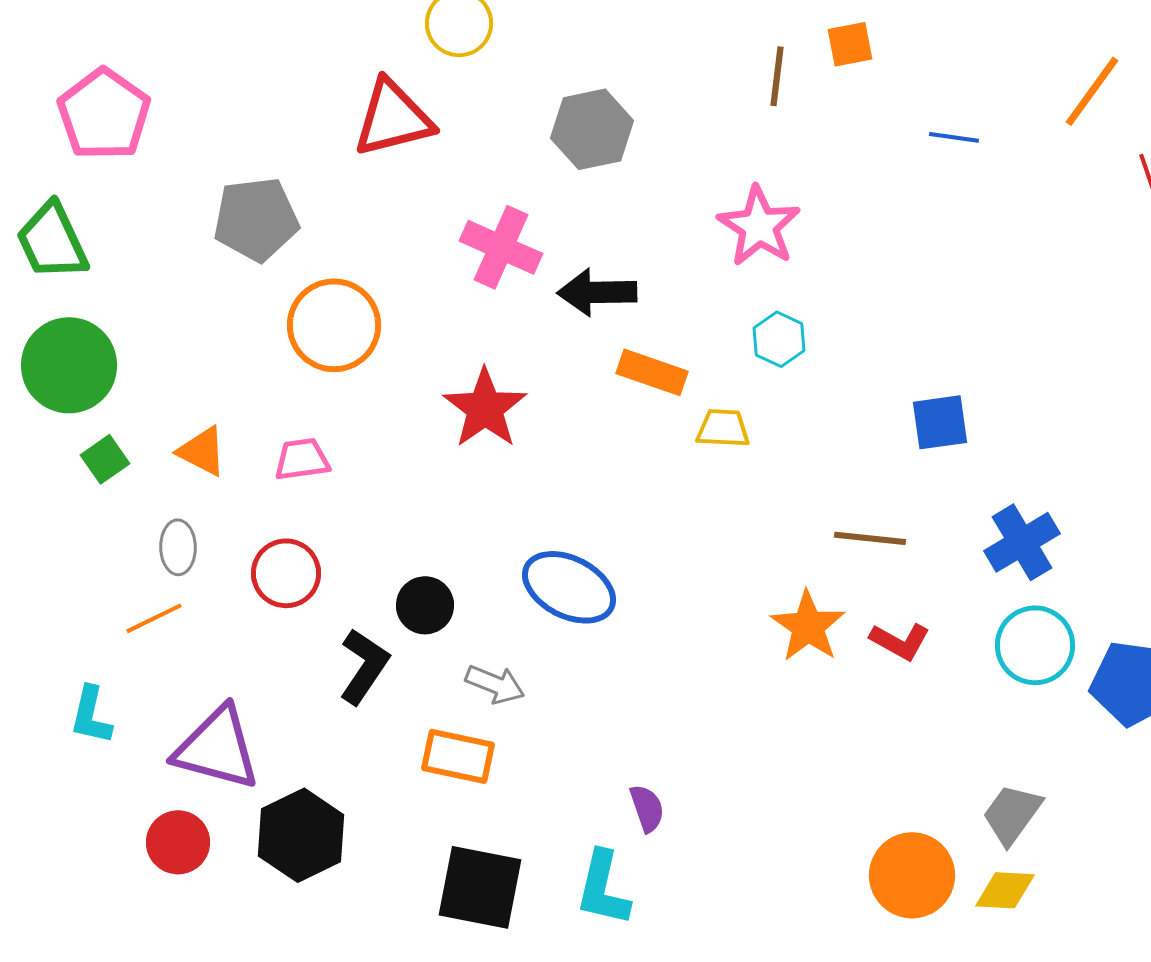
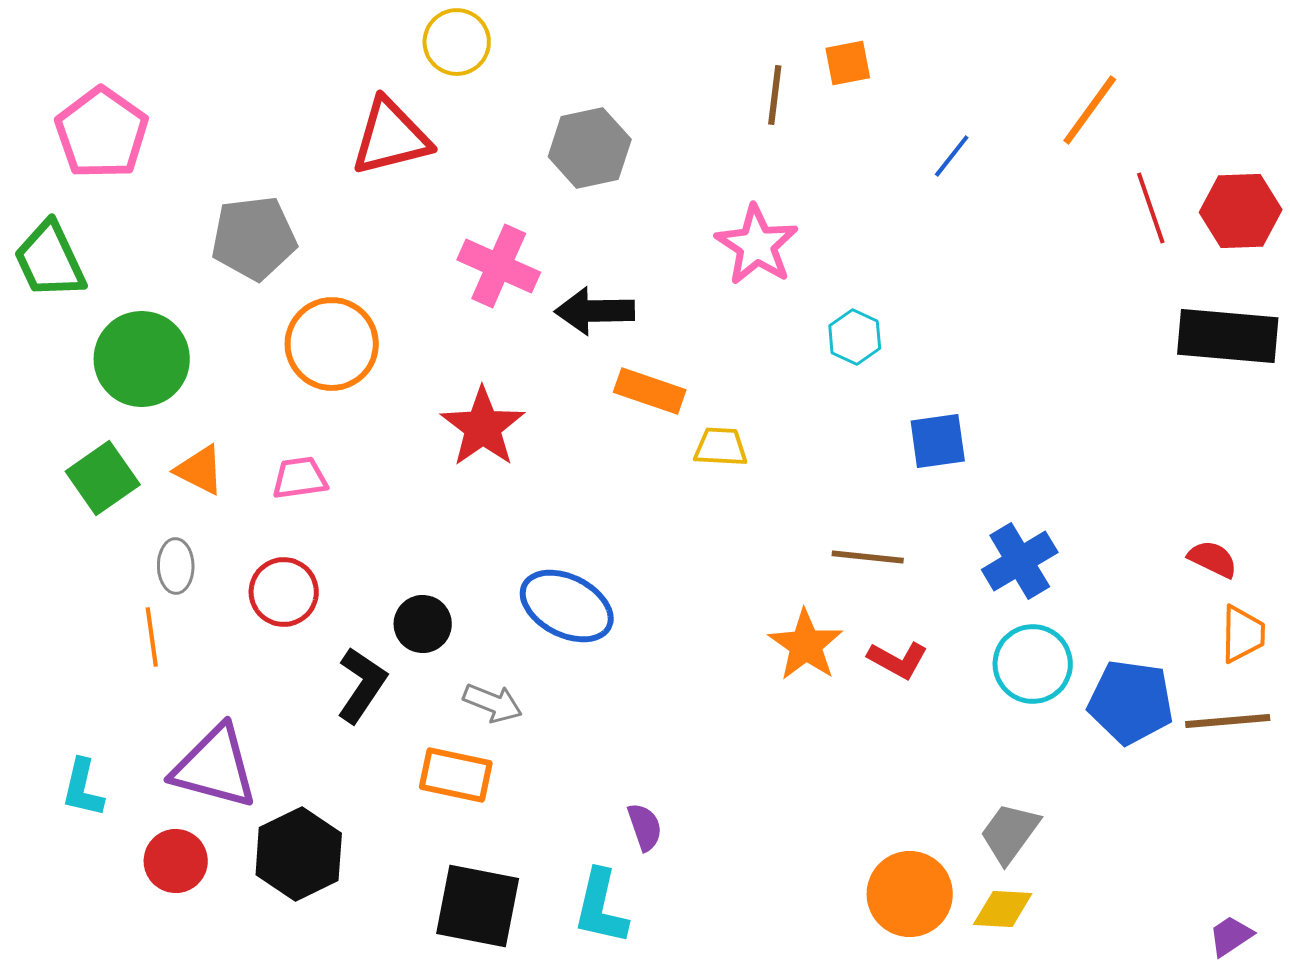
blue line: (954, 137) -> (952, 156), turned -60
cyan hexagon: (779, 339) -> (855, 337), moved
green circle: (69, 365) -> (142, 359), moved
green square: (105, 459) -> (103, 478), size x1.5
orange line: (154, 618) -> (152, 637), turned -72
cyan L-shape: (91, 715) -> (83, 788), moved

